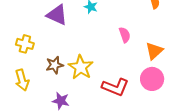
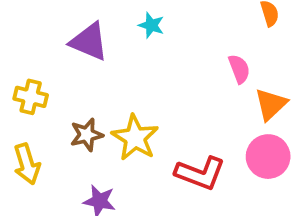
pink semicircle: (125, 35) -> (239, 69), moved

